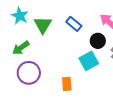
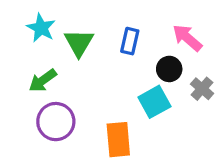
blue rectangle: (74, 24) -> (130, 41), turned 63
orange rectangle: (67, 84) -> (118, 140), size x1.5

